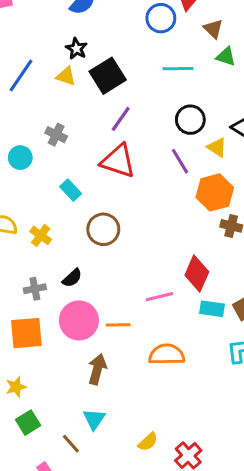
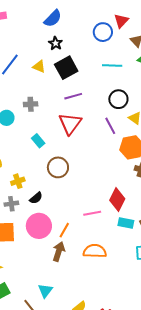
black star: (76, 49) -> (56, 43), moved
purple line: (121, 119) -> (73, 96), turned 36
gray cross: (56, 135) -> (31, 104), turned -32
red triangle: (118, 161) -> (70, 124), turned 45
yellow cross: (41, 235) -> (18, 181), moved, turned 32
orange line: (118, 325) -> (64, 230), turned -63
brown arrow: (97, 369) -> (59, 252), moved

